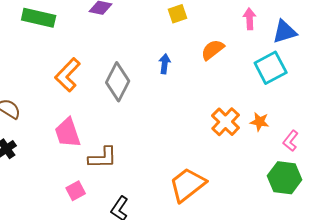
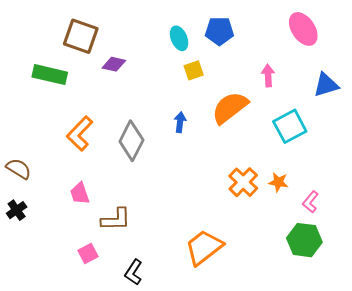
blue triangle: (285, 32) -> (326, 85), moved
orange semicircle: (213, 50) -> (230, 108), size x1.5
pink trapezoid: (68, 133) -> (80, 194), size x0.7

